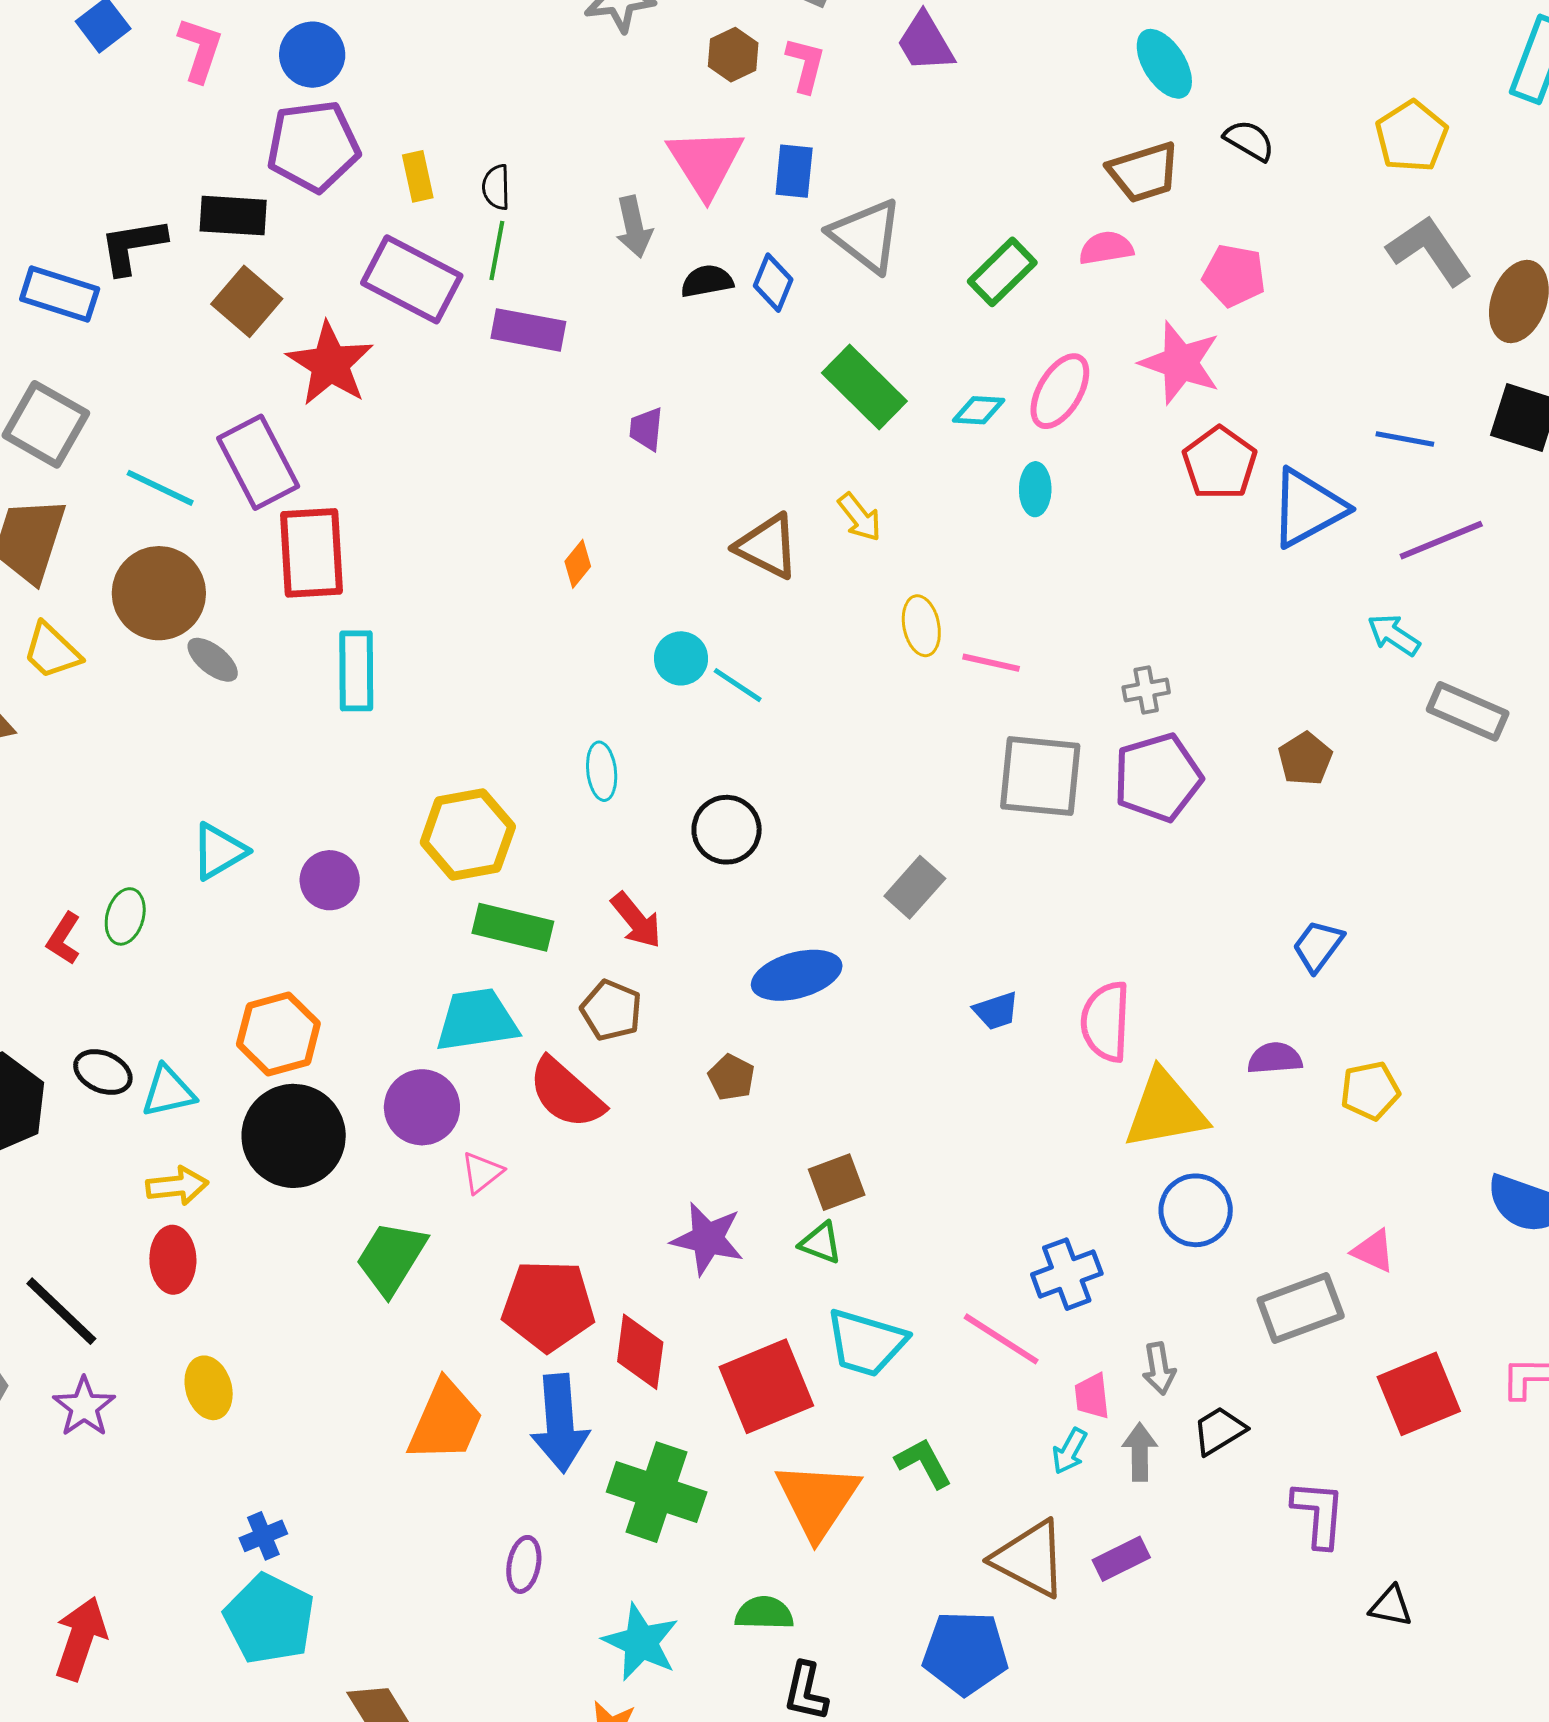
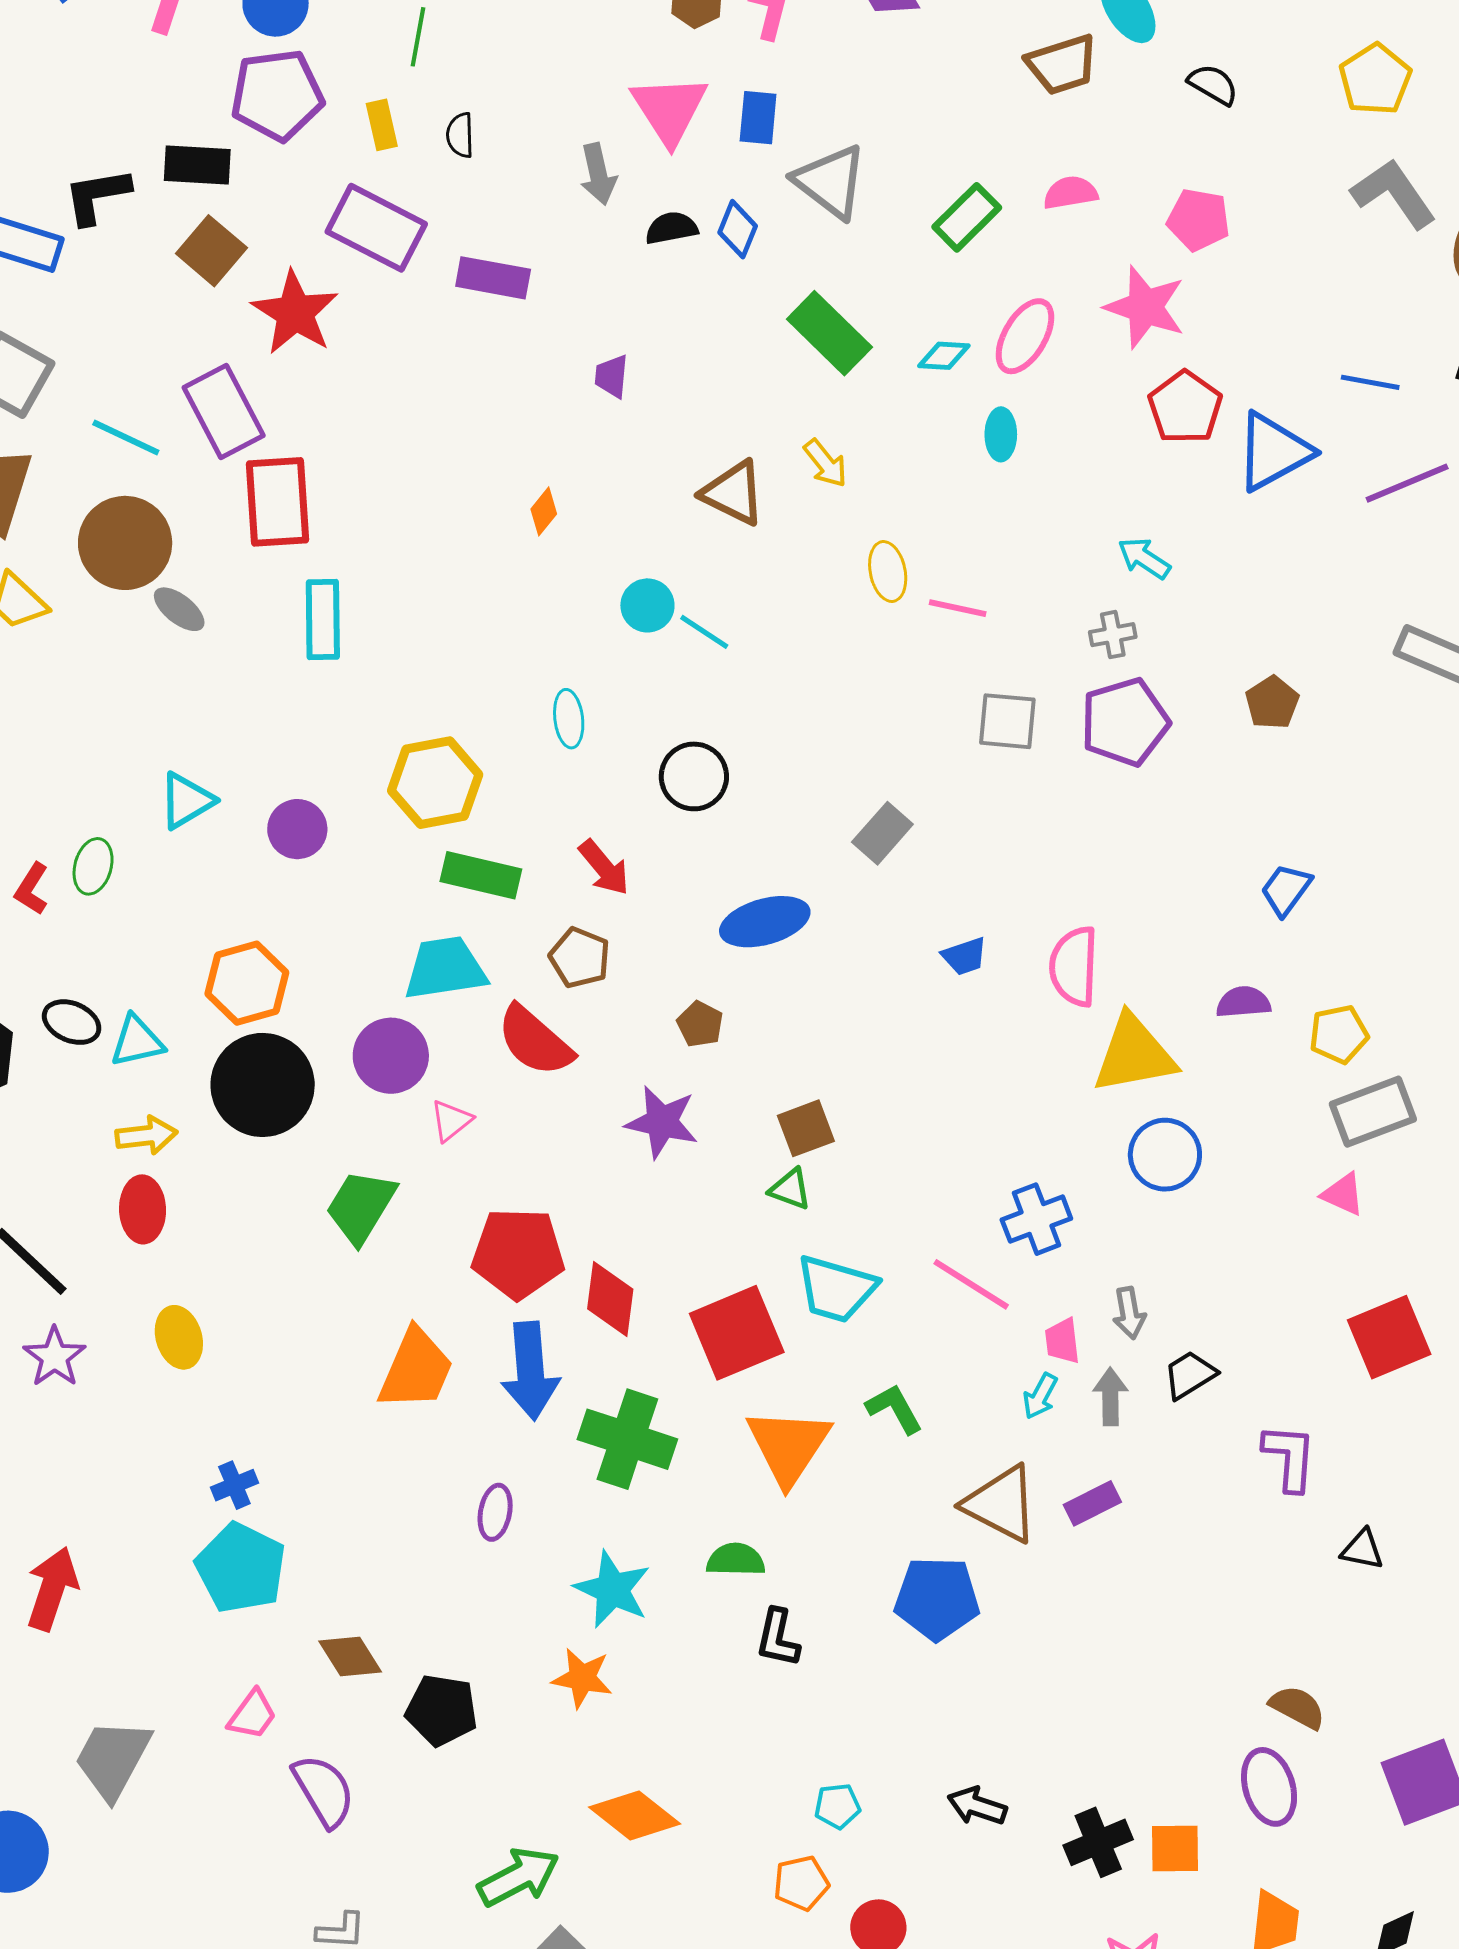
brown trapezoid: (1144, 172) -> (1062, 64), moved
green line: (497, 251) -> (418, 37), moved
cyan arrow: (1394, 635) -> (1144, 558), moved
gray square: (1040, 776) -> (1007, 721), size x0.7
purple star: (707, 1239) -> (662, 1122), moved
gray rectangle: (1301, 1308) -> (1373, 1112), moved

